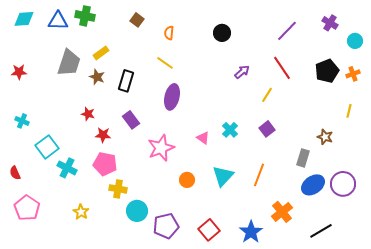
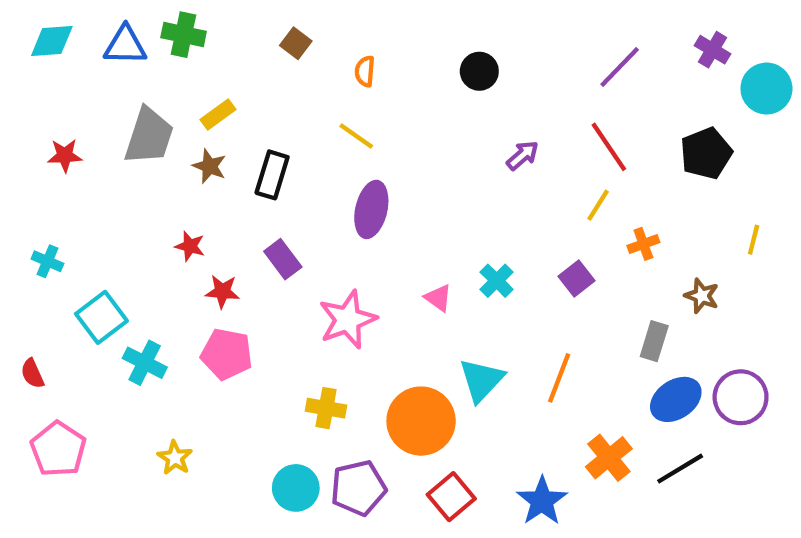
cyan circle: (355, 41) -> (766, 89), size x1.5
red star: (19, 72) -> (65, 155), moved
orange cross: (353, 74) -> (643, 244), moved
yellow line: (267, 95) -> (598, 205), moved
orange circle: (187, 180) -> (421, 421), moved, size x2.0
yellow cross: (118, 189) -> (326, 408), moved
cyan circle: (137, 211) -> (296, 488), moved
black line: (321, 231) -> (680, 469), moved

